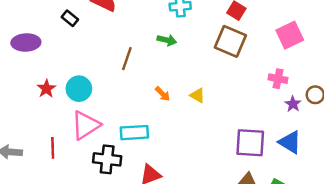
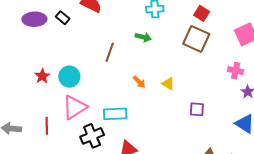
purple ellipse: (26, 42) -> (34, 19), moved
purple square: (250, 143) -> (197, 109), moved, size x0.6
black cross: (107, 159) -> (92, 136), turned -30

